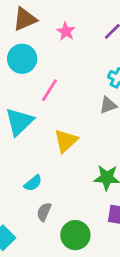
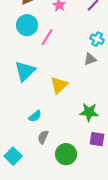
pink line: (49, 90) -> (47, 37), moved

